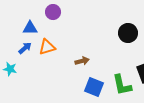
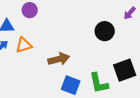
brown arrow: (82, 61) -> (59, 59), size x1.5

